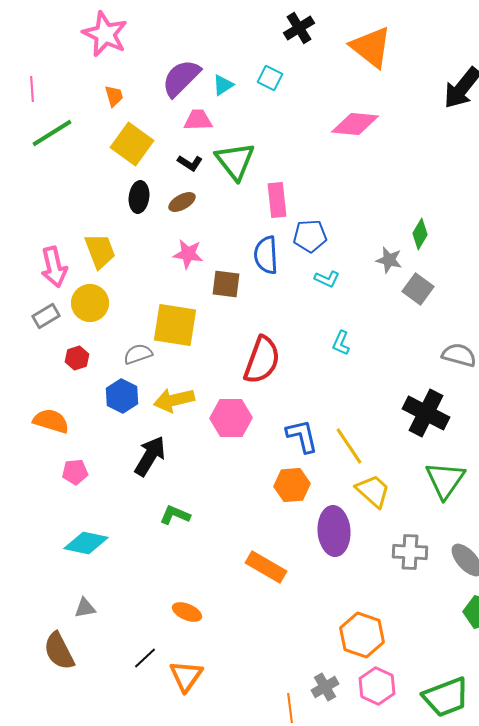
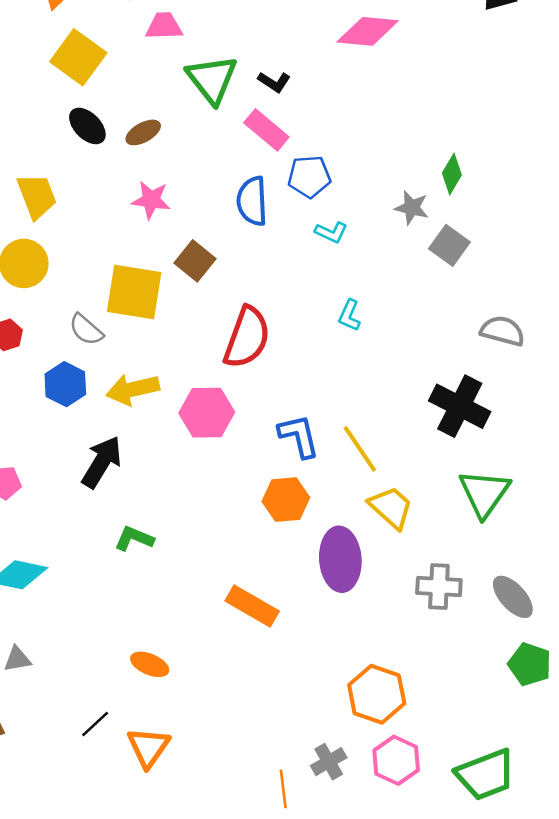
black L-shape: (190, 163) -> (274, 82), moved
black ellipse: (139, 197) -> (87, 126), turned -52
pink rectangle: (277, 200) -> (266, 130), turned -44
brown square: (226, 284) -> (195, 261), moved, turned 32
gray semicircle: (138, 354) -> (86, 330), turned -120

